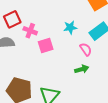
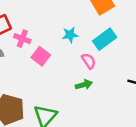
pink square: (46, 45) -> (41, 56), turned -35

